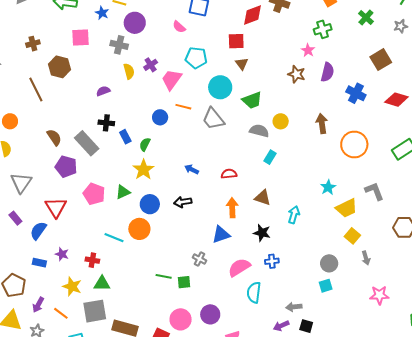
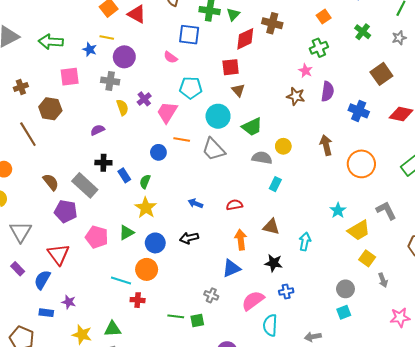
red cross: (92, 260) -> (138, 300), moved

